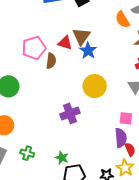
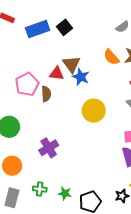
orange semicircle: (122, 20) -> (111, 57), moved
purple cross: (70, 113) -> (49, 148), moved
green star: (62, 158) -> (65, 193), moved

